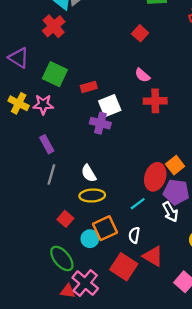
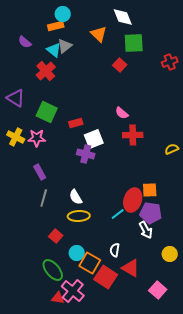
red square: (140, 33) -> (120, 65), moved
orange square: (175, 165) -> (150, 190), turned 35
cyan line: (138, 204) -> (118, 214), moved
orange square: (105, 228) -> (90, 263), moved, turned -35

